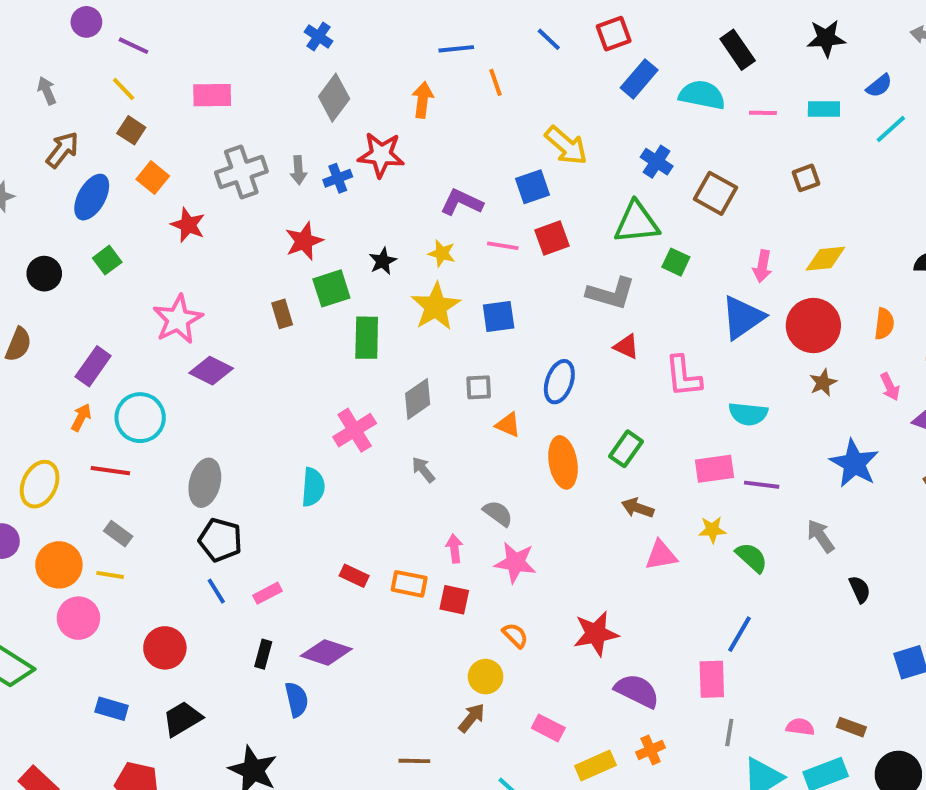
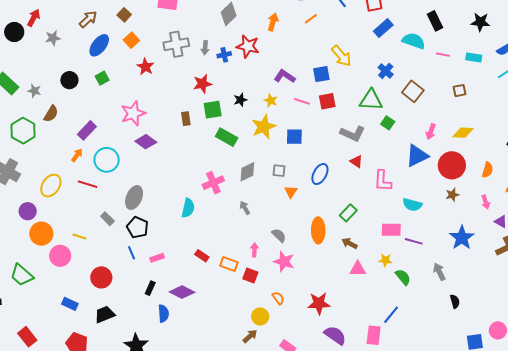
orange line: (495, 82) -> (311, 19), turned 64
green rectangle: (367, 338) -> (227, 137), turned -70
orange triangle: (508, 425) -> (291, 192), turned 32
orange ellipse: (563, 462) -> (318, 230), moved
gray rectangle: (118, 534) -> (107, 219), moved
orange circle: (59, 565) -> (41, 234), moved

